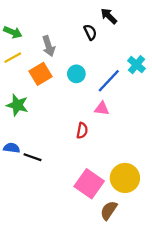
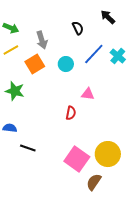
black arrow: (109, 16) -> (108, 17), moved
blue line: (109, 81) -> (94, 54), moved
black line: (32, 157) -> (28, 148), moved

